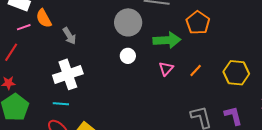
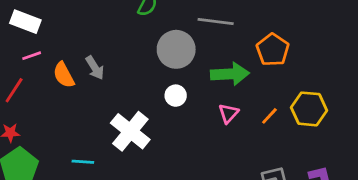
orange semicircle: (44, 18) -> (64, 75), moved
yellow hexagon: (236, 73) -> (309, 109), moved
white cross: (68, 74) -> (130, 131), moved, turned -32

